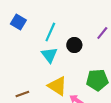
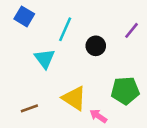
cyan triangle: (49, 55) -> (45, 59), moved

